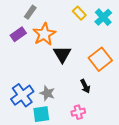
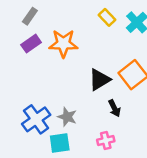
gray rectangle: (30, 12) -> (30, 16), moved
orange star: (44, 34) -> (63, 44), turned 30
black triangle: (62, 54) -> (99, 80), moved, turned 30

